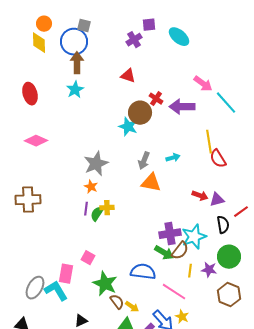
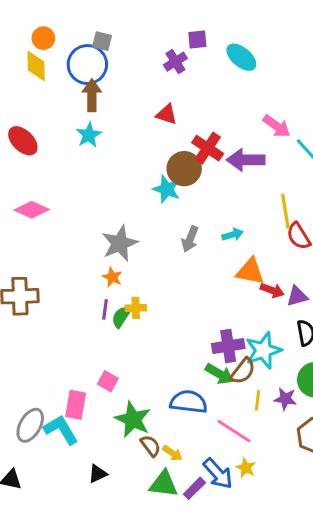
red ellipse: (30, 94) -> (23, 141), turned -30
red cross: (156, 99) -> (208, 148), size x1.5
orange triangle: (151, 183) -> (250, 271), moved

